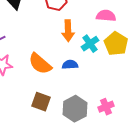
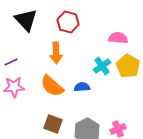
orange arrow: (68, 31) -> (56, 53), moved

